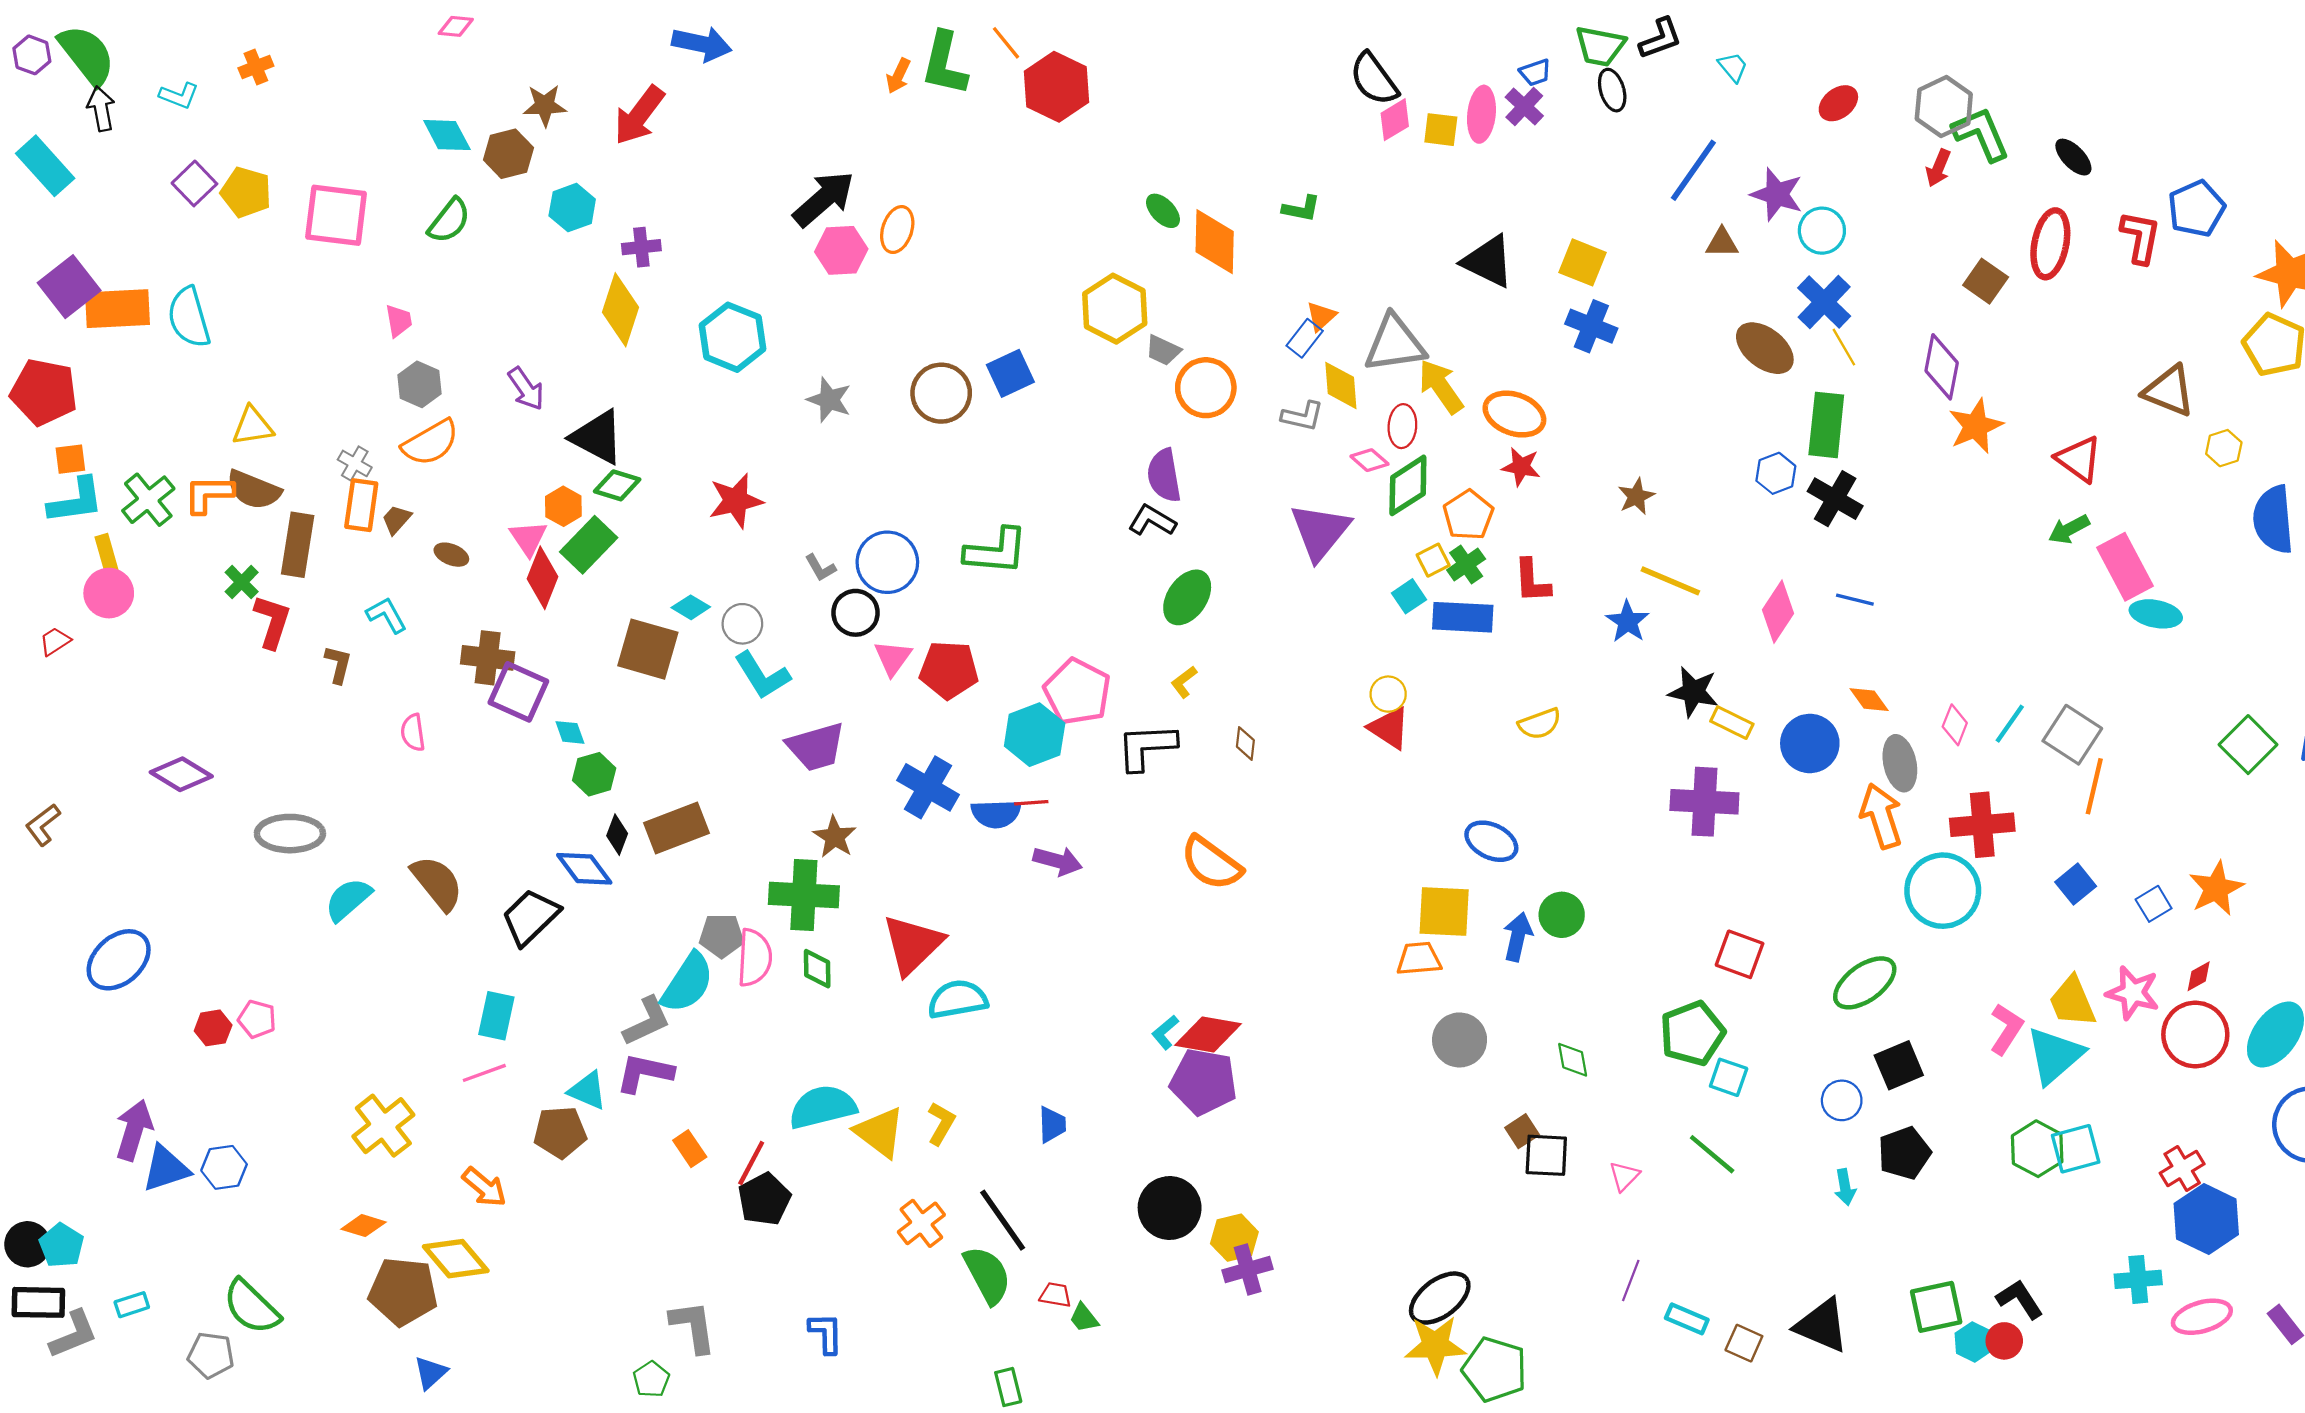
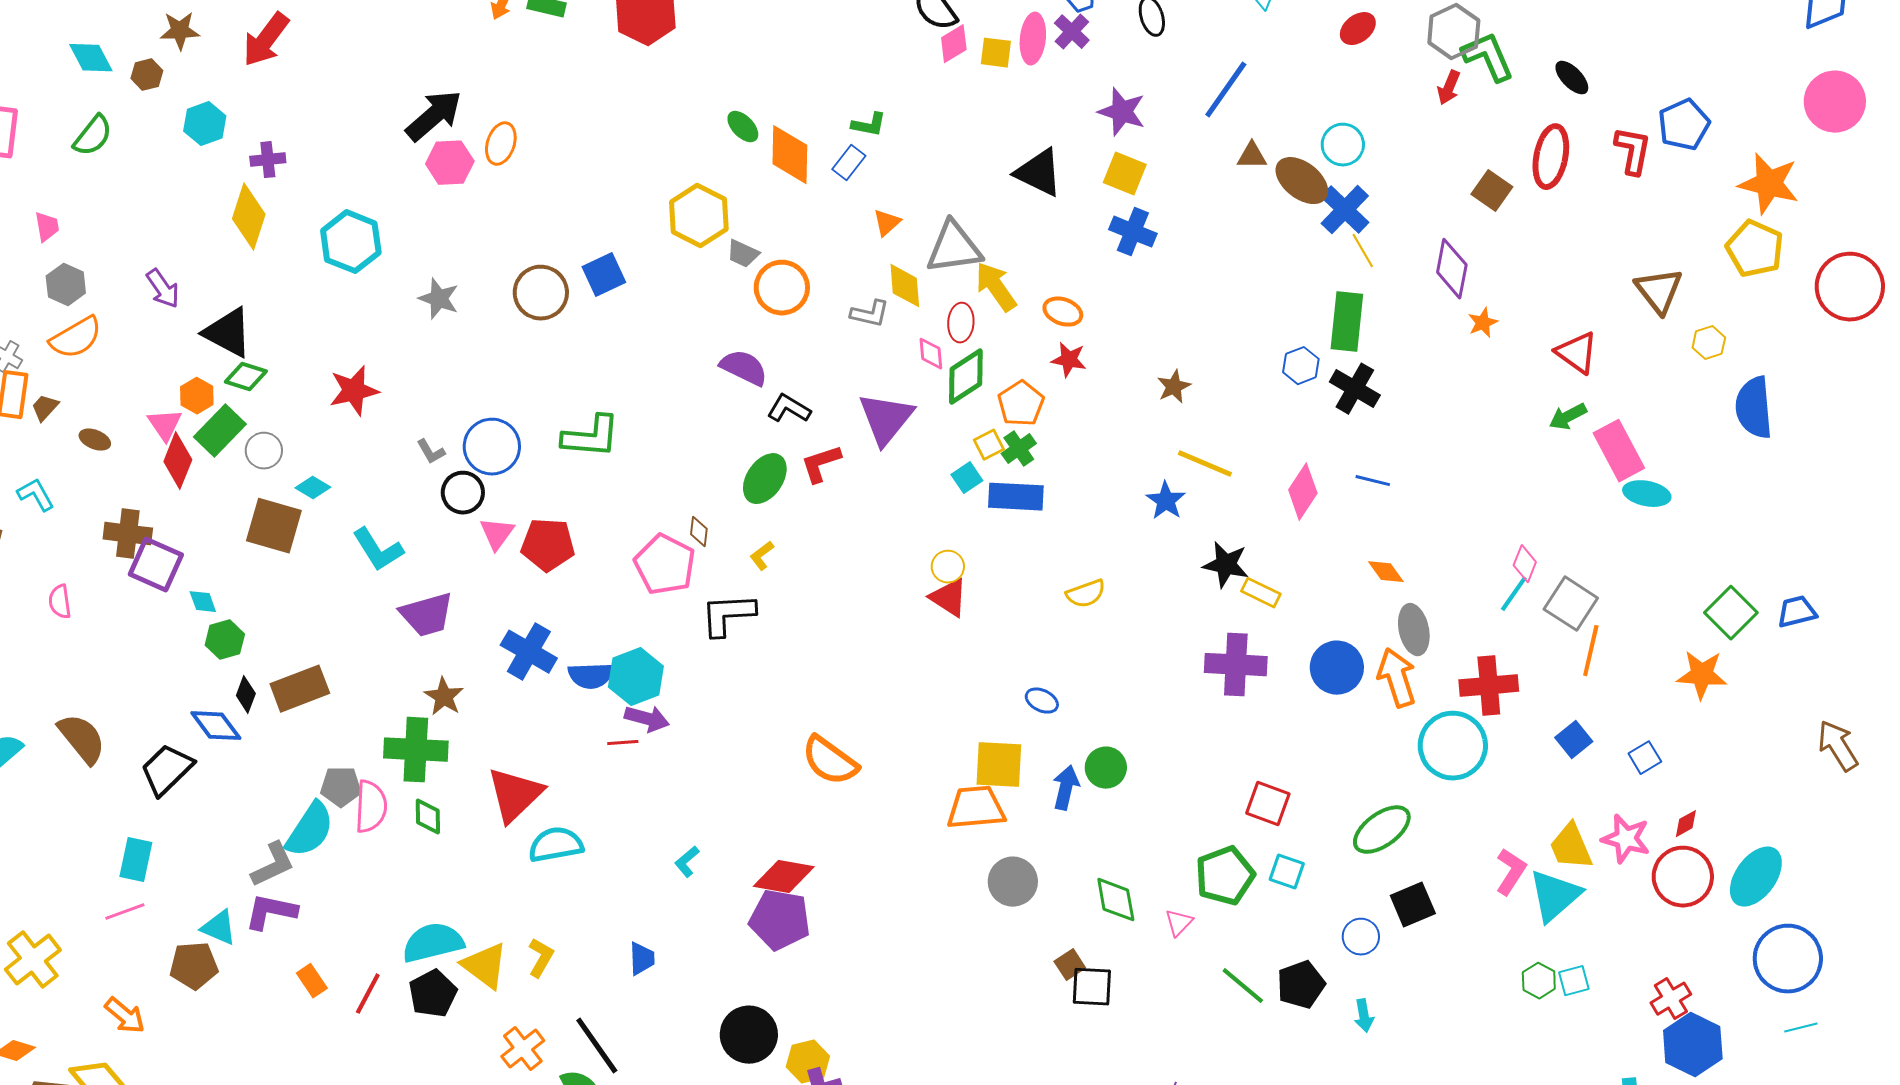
brown hexagon: (508, 154) -> (147, 75), size x0.7
purple star: (1777, 194) -> (1122, 112), moved
blue rectangle: (1305, 338) -> (849, 163), moved
brown ellipse: (1765, 348) -> (1302, 181), moved
brown triangle: (2169, 391) -> (1659, 291), turned 30
orange ellipse: (1514, 414) -> (1063, 312), size x0.7
orange star: (1976, 426) -> (1483, 323), size x0.6
pink diamond: (1369, 460) -> (931, 354), turned 44
purple semicircle: (1164, 476) -> (744, 368), turned 126
black L-shape: (1152, 521) -> (789, 409), moved
red L-shape: (1532, 581) -> (821, 464), moved, turned 75
gray circle: (742, 624) -> (264, 451), moved
pink diamond: (1955, 725) -> (1525, 564), moved
cyan hexagon: (1035, 735) -> (636, 677), moved
brown diamond: (1245, 743) -> (699, 532), moved
blue circle: (1810, 743) -> (1337, 668), moved
red line: (1031, 803) -> (623, 743), moved
blue ellipse: (1491, 841) -> (1042, 701), size x0.7
orange semicircle: (1211, 863) -> (830, 761), moved
orange star: (2216, 888) -> (1702, 675), moved, turned 30
orange trapezoid: (1419, 959) -> (976, 808), size x1.4
cyan L-shape: (1165, 1032) -> (687, 862), moved
green diamond: (1573, 1060) -> (1116, 900), size x1.4
cyan square: (1729, 1077) -> (1287, 872), moved
green hexagon: (2037, 1149) -> (1539, 981), size x0.7
cyan square: (2076, 1149) -> (1574, 981), size x0.7
black pentagon: (1904, 1153) -> (1301, 985), moved
pink triangle: (1624, 1176) -> (1179, 923), moved
black pentagon: (764, 1199) -> (433, 994), moved

